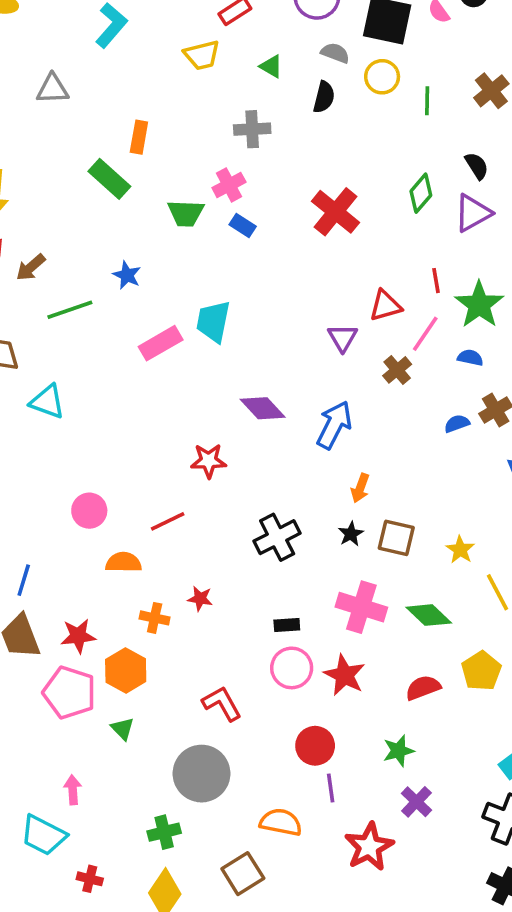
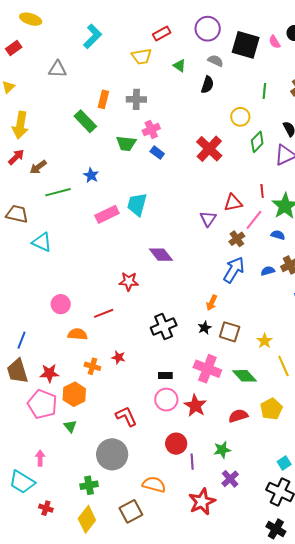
yellow circle: (382, 77) -> (240, 117), moved
gray cross: (252, 129) -> (136, 99), moved
blue arrow: (334, 425) -> (234, 270), moved
purple line: (331, 788) -> (192, 462), moved

